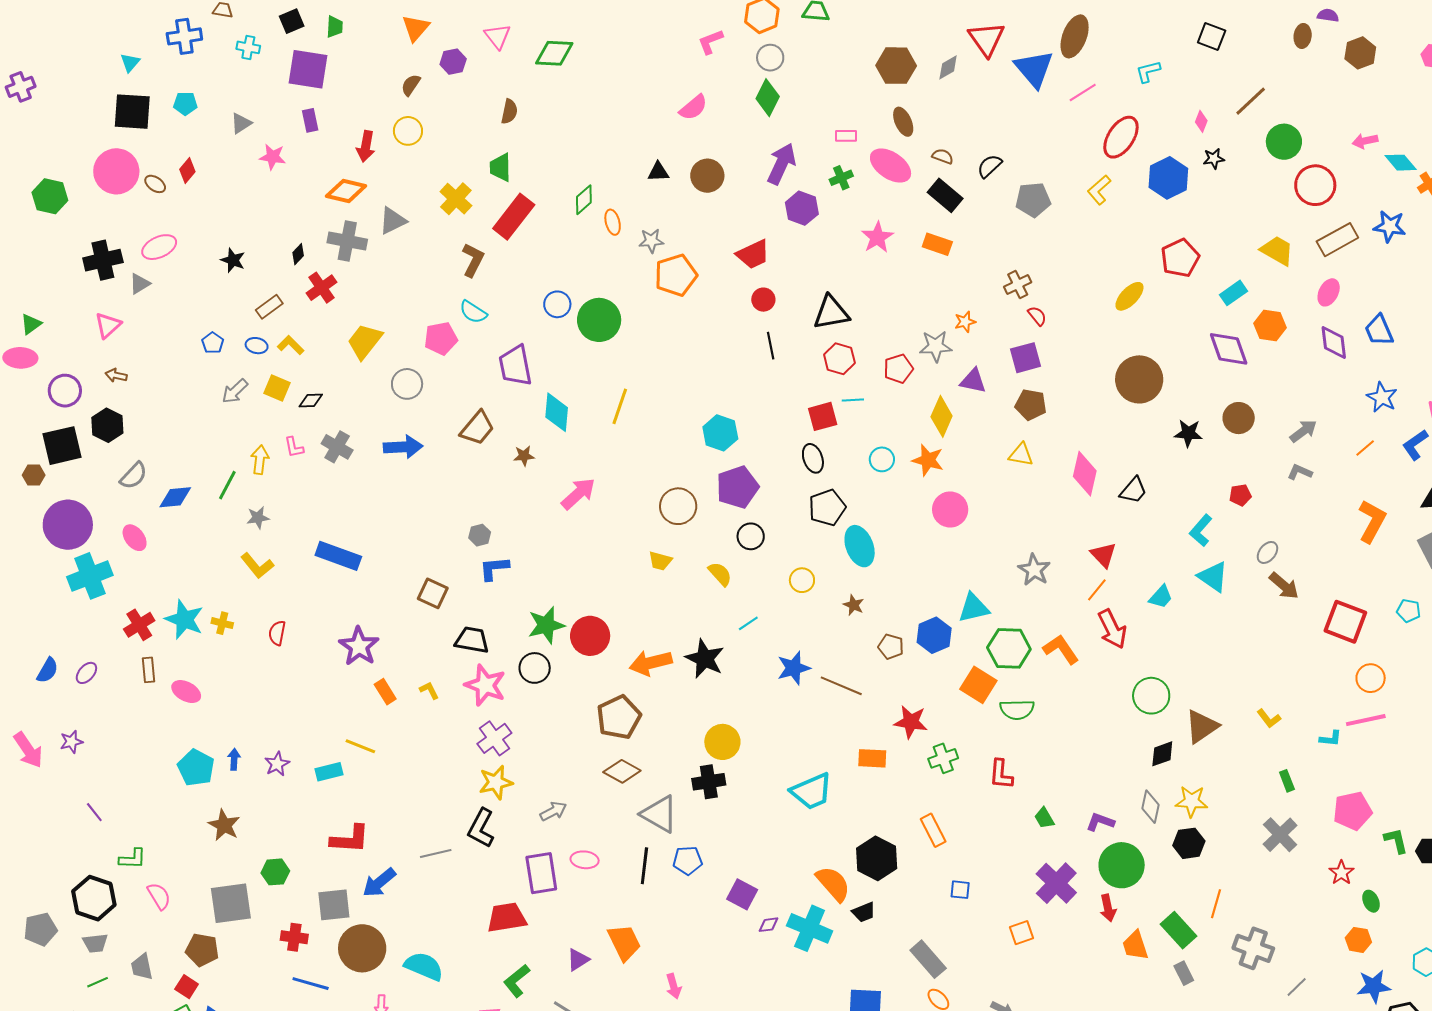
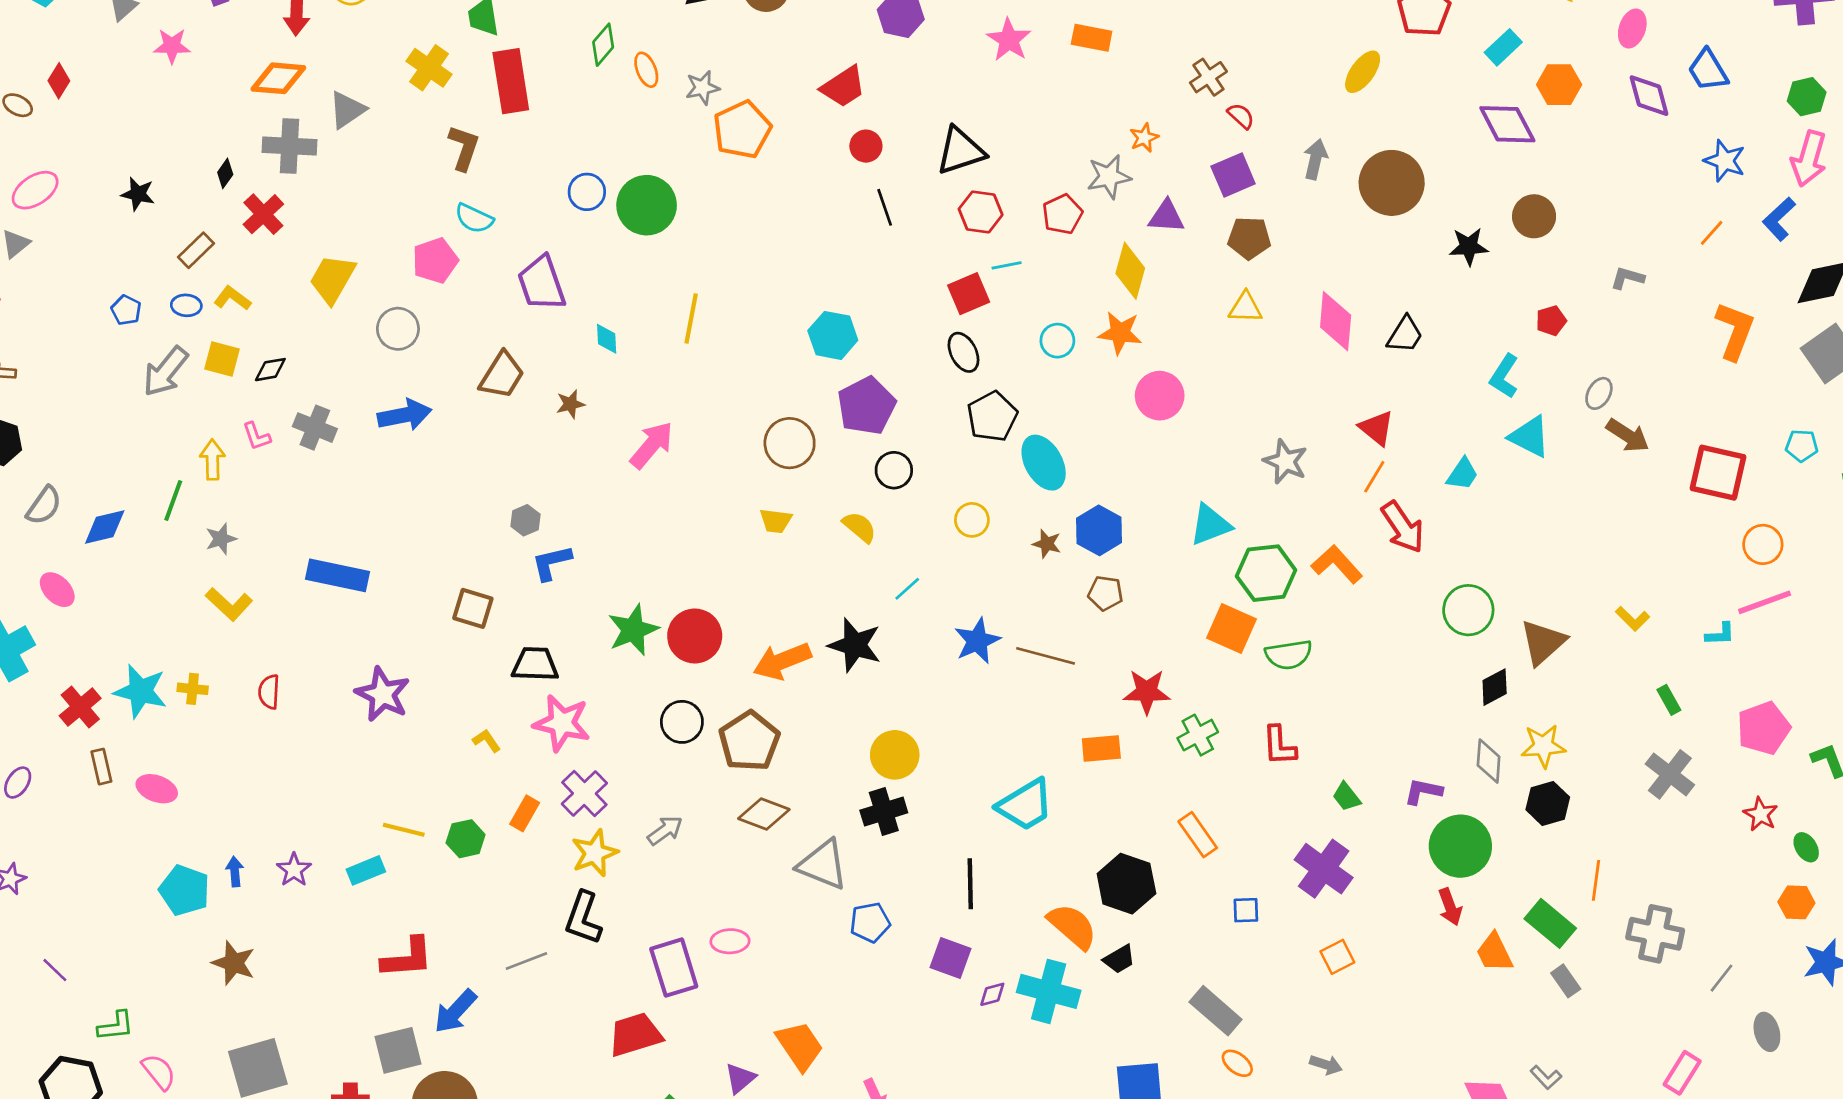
red rectangle: (514, 217) -> (511, 81), turned -39
gray arrow: (235, 391) -> (166, 372), size x1.4
cyan diamond: (557, 412) -> (607, 339), size x0.6
gray arrow: (1303, 431) -> (1315, 159), moved, turned -32
blue hexagon: (934, 635) -> (1099, 530), moved
black circle: (535, 668) -> (682, 722), moved
orange rectangle: (385, 692) -> (525, 813), moved, turned 70
gray arrow: (553, 811) -> (665, 830), moved
black line: (644, 866) -> (970, 884), moved
green hexagon: (275, 872) -> (466, 839), moved
purple cross: (1056, 883) -> (1324, 869), moved

